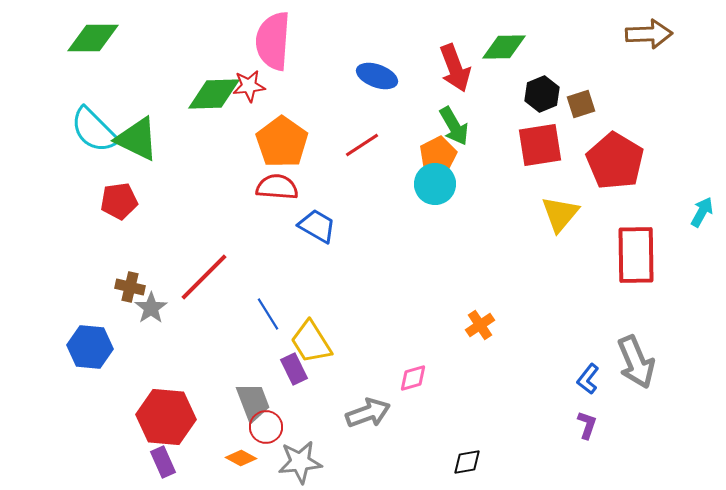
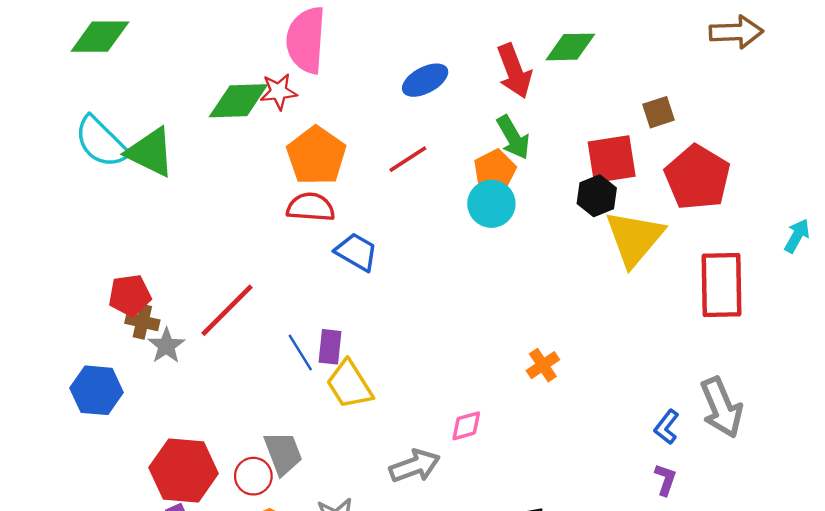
blue ellipse: (377, 76) -> (425, 80), turned -48
black hexagon: (542, 94) -> (597, 196), moved
red pentagon: (119, 201) -> (130, 295), moved
yellow triangle: (560, 214) -> (634, 238), size x1.4
purple rectangle: (294, 369) -> (330, 347), moved, turned 32
red circle: (266, 427) -> (253, 476), moved

